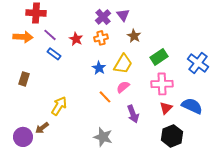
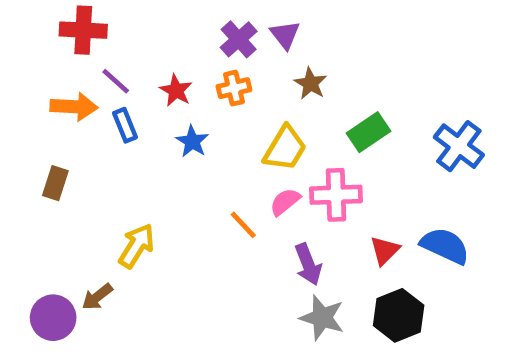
orange arrow: (23, 37) -> (74, 107), moved
blue rectangle: (54, 54) -> (125, 125), turned 32
blue star: (99, 68) -> (192, 141), moved
pink cross: (162, 84) -> (336, 195), moved
gray star: (103, 137) -> (322, 318), moved

